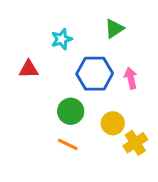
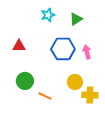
cyan star: (62, 39) -> (48, 15), moved
green circle: (71, 111) -> (25, 81), moved
yellow cross: (135, 143) -> (90, 95), turned 35

